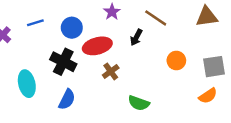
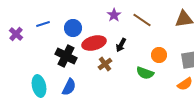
purple star: (112, 12) -> (114, 15), moved
black arrow: (136, 37) -> (121, 45), moved
cyan ellipse: (27, 84) -> (39, 86), moved
green semicircle: (139, 103) -> (145, 73), moved

